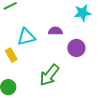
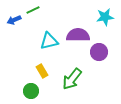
purple semicircle: (55, 31) -> (78, 35), size x1.6
yellow rectangle: (11, 55) -> (42, 71), moved

